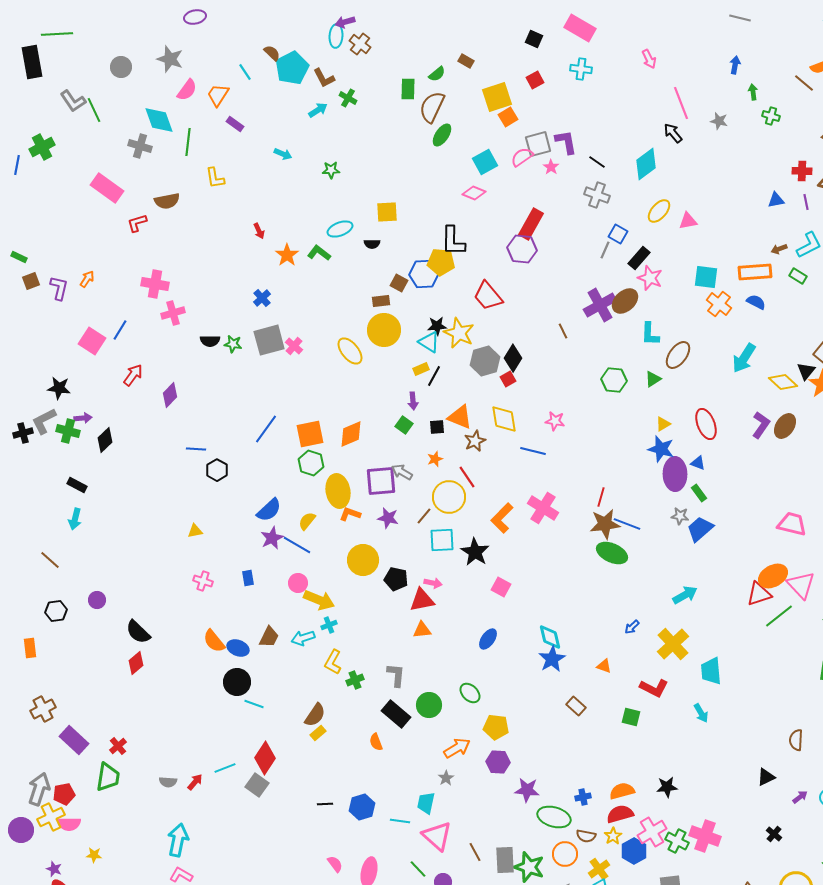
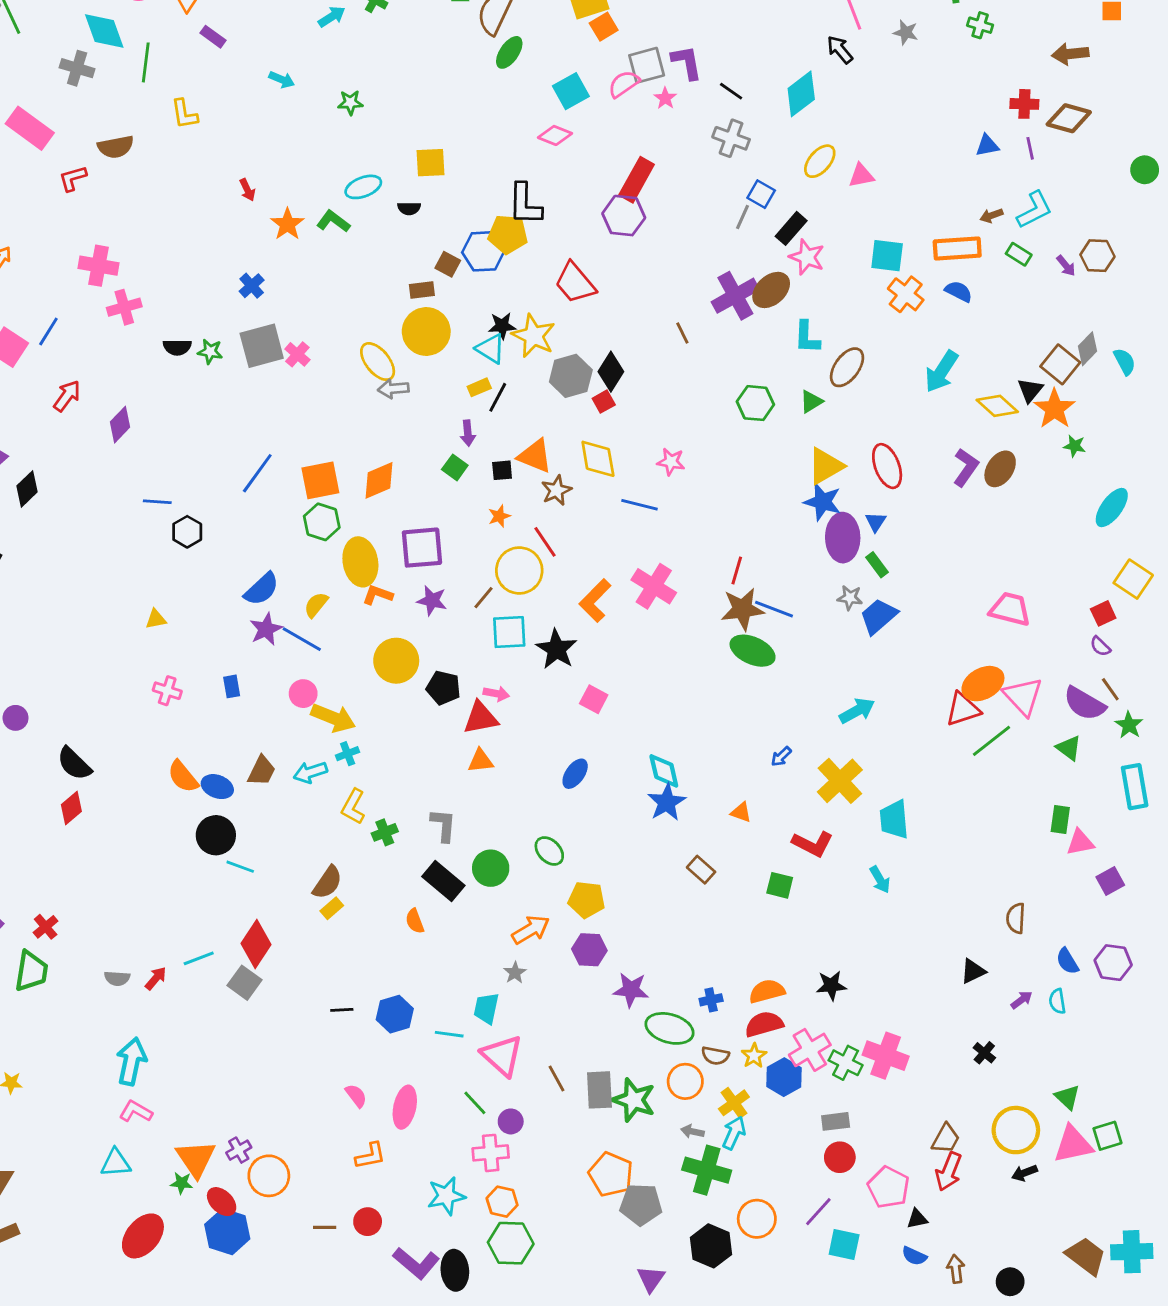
yellow triangle: (663, 424) -> (826, 466), size x1.8
blue triangle: (698, 463) -> (876, 522), turned 42
gray arrow: (402, 472) -> (393, 389), moved, turned -35

